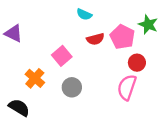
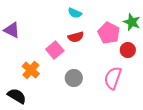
red semicircle: (95, 39) -> (76, 37), moved
red circle: (137, 63) -> (128, 50), moved
gray circle: (72, 87) -> (74, 78), moved

